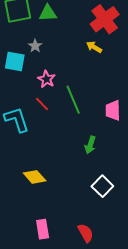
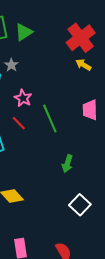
green triangle: (48, 13) -> (24, 32), turned -30
yellow arrow: (94, 47) -> (83, 65), moved
pink trapezoid: (113, 110) -> (90, 110), moved

